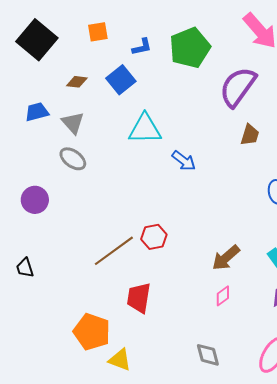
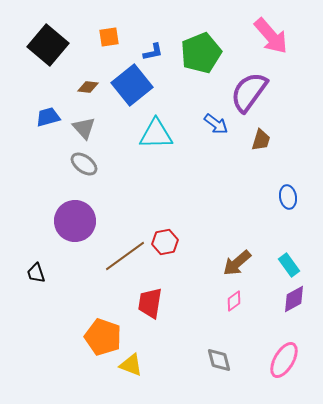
blue square: (121, 80) -> (132, 85), size x1.4
blue arrow: (184, 161) -> (216, 124), moved
purple circle: (35, 200) -> (75, 221), moved, size x1.5

